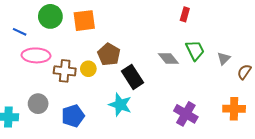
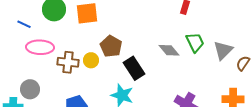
gray triangle: (224, 58) -> (223, 50), size x1.5
gray circle: (38, 104) -> (30, 89), moved

